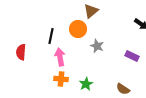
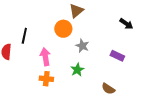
black line: (51, 36) -> (24, 36), moved
green star: (86, 84) -> (77, 70), moved

